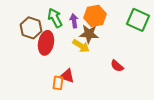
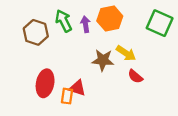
brown star: (89, 34) -> (103, 60), moved
red ellipse: (46, 43) -> (45, 83), moved
yellow arrow: (81, 46) -> (126, 53), moved

